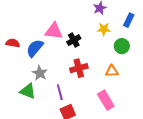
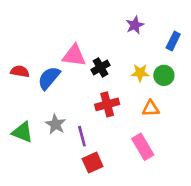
yellow star: (104, 29) -> (140, 73), moved
gray star: (40, 73) -> (56, 124), moved
green triangle: (28, 91) -> (22, 132), moved

